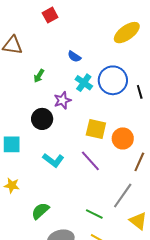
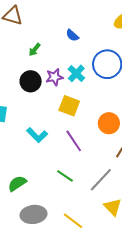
cyan cross: (84, 83) -> (76, 73), moved
black circle: (42, 119) -> (31, 81), moved
yellow square: (96, 129) -> (69, 106), moved
green line: (94, 214) -> (65, 176), moved

